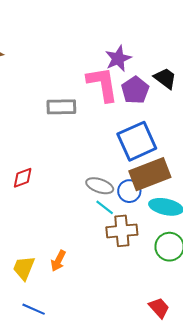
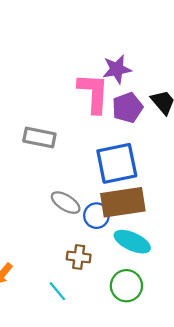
gray rectangle: (61, 107) -> (39, 137), moved
cyan line: (105, 207) -> (57, 291), moved
brown cross: (122, 231) -> (79, 257), size x0.7

